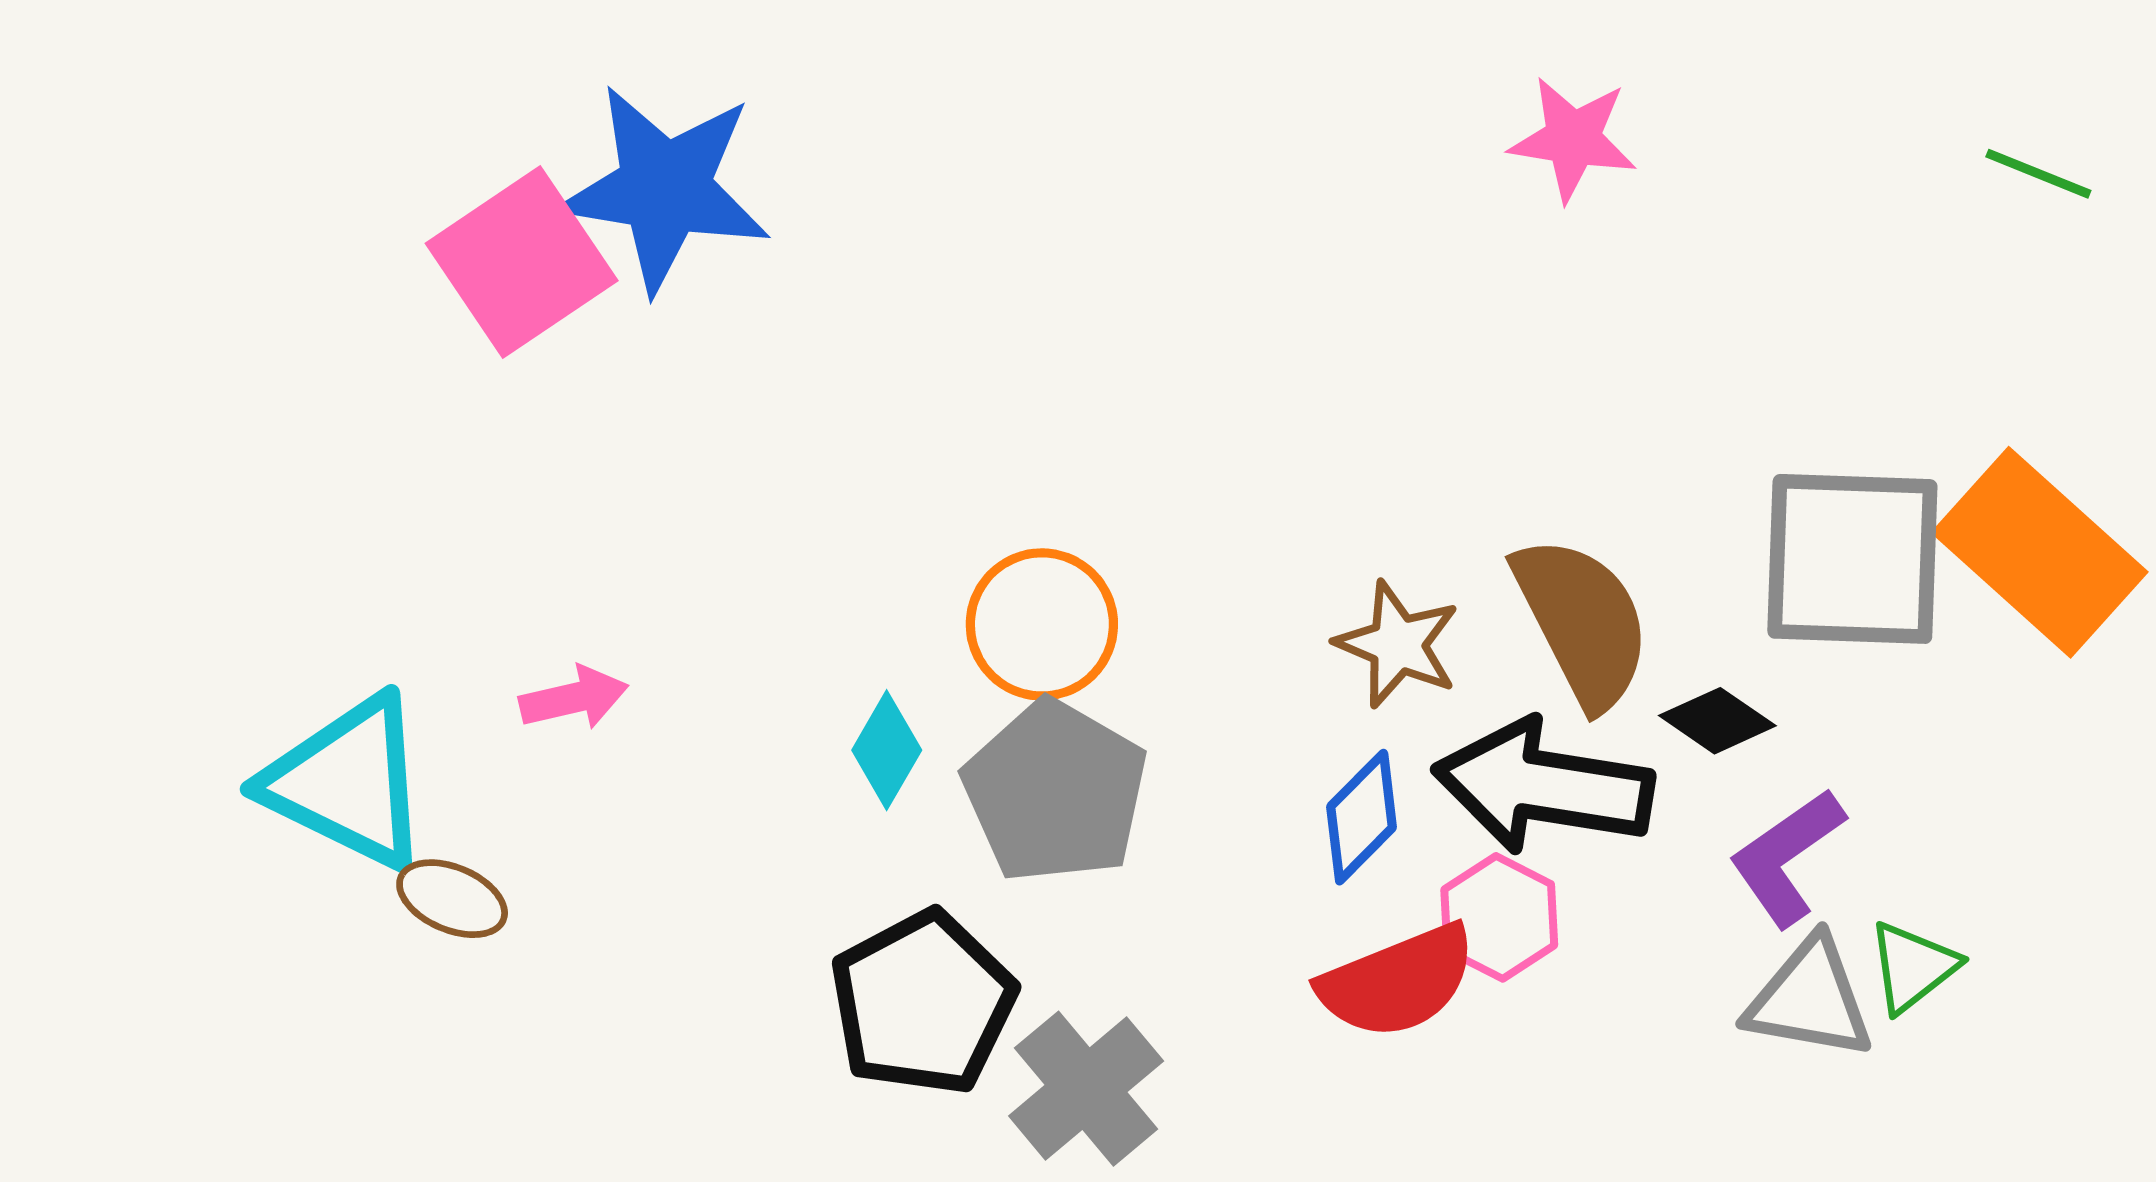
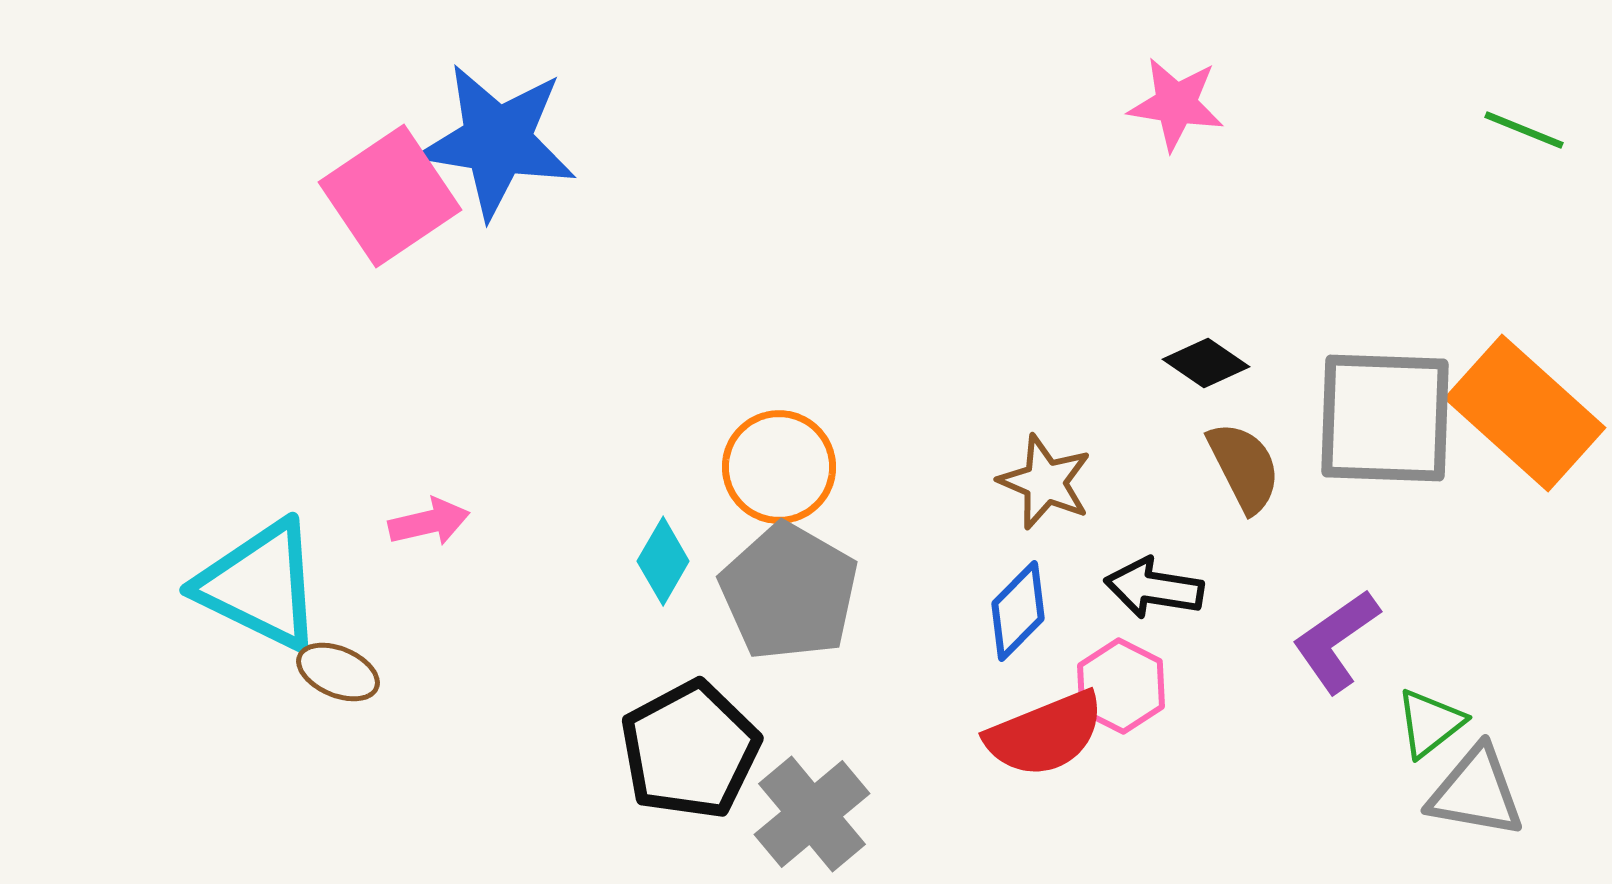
brown semicircle: (1582, 622) -> (1244, 467), moved, size x0.7
black diamond: (1717, 721) -> (1206, 363), moved
black arrow: (1543, 786) -> (1154, 588), size x0.6
gray triangle: (1810, 999) -> (1476, 792), moved

